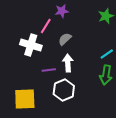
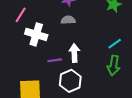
pink line: (46, 26) -> (21, 15), moved
gray semicircle: (65, 39) -> (68, 20), moved, turned 40

